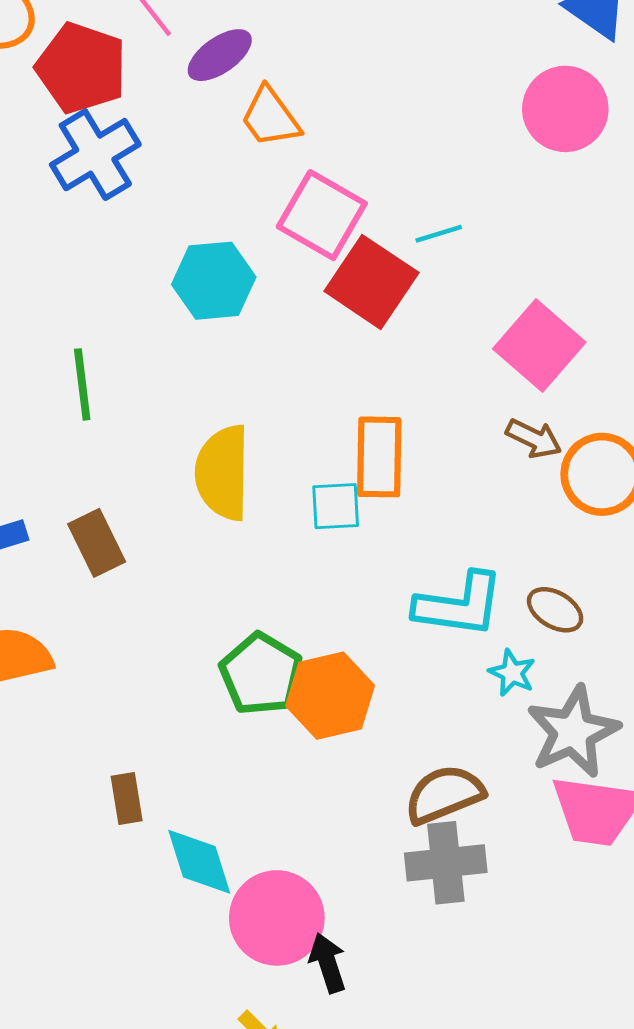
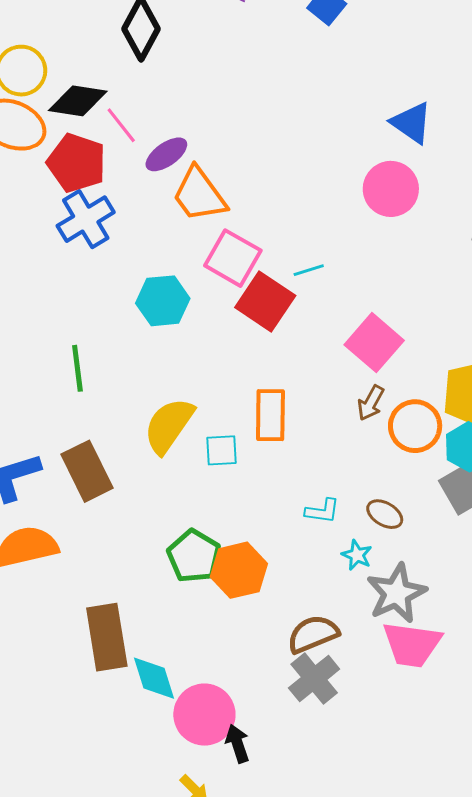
orange trapezoid: (270, 117) -> (199, 195), size x1.4
brown arrow: (534, 438) -> (371, 403), turned 93
yellow semicircle: (223, 473) -> (169, 425), turned 34
cyan square: (336, 506) -> (221, 450), moved
brown rectangle: (97, 543) -> (87, 471), size x1.4
cyan L-shape: (459, 605) -> (322, 511), size x0.6
brown rectangle: (127, 798) -> (107, 637), size x2.0
gray cross: (446, 863) -> (314, 679), turned -33

